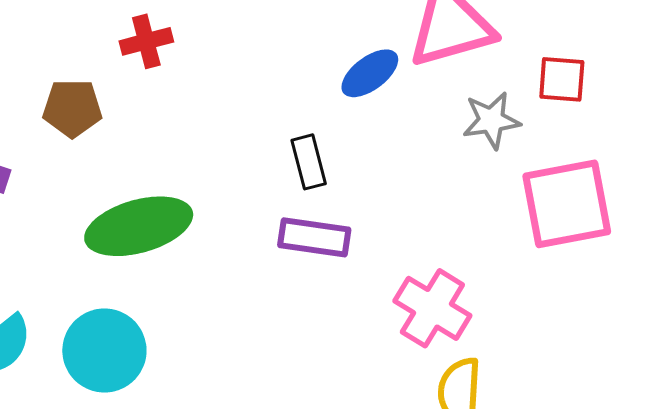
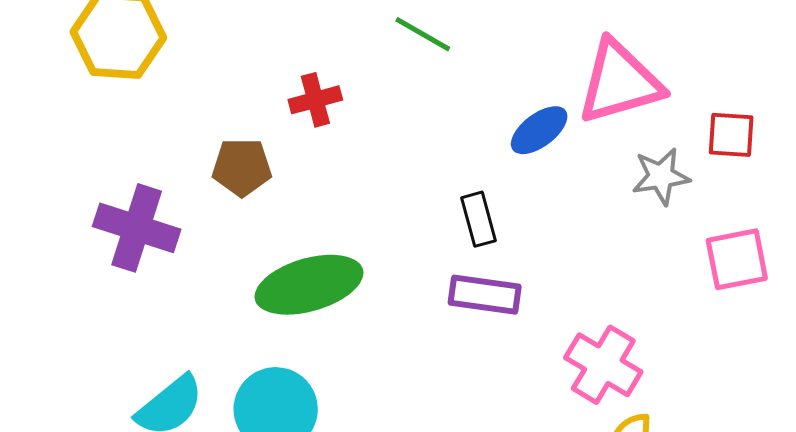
pink square: (567, 204) -> (737, 259), size x0.7

